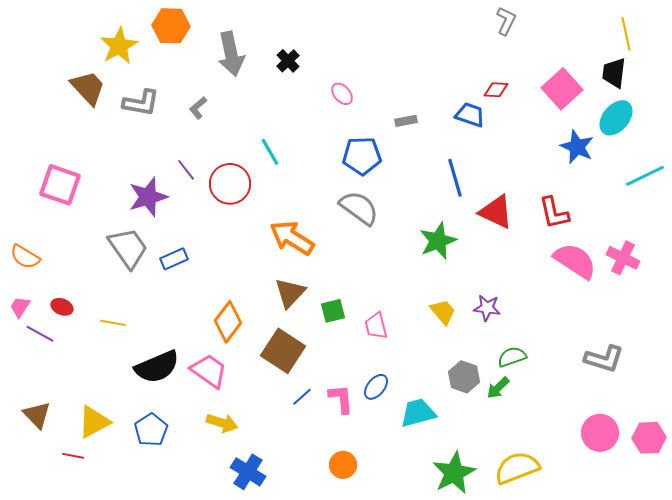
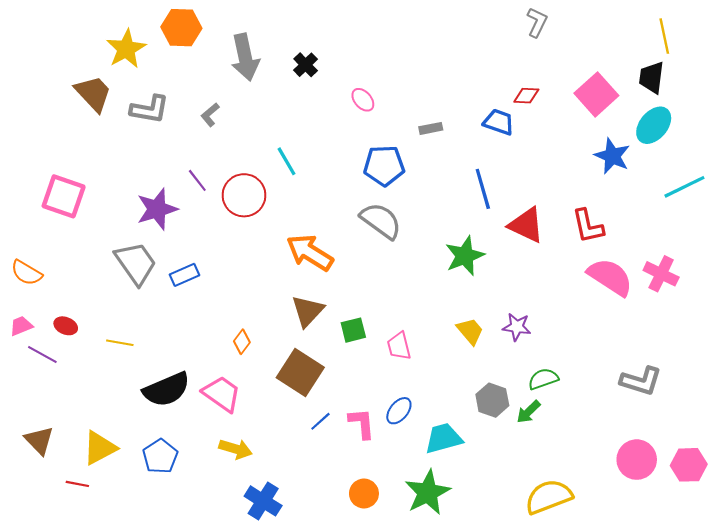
pink trapezoid: (20, 307) -> (21, 326), turned 35
orange diamond: (228, 322) -> (242, 342), size x0.6
green star: (454, 473) -> (428, 492), moved

